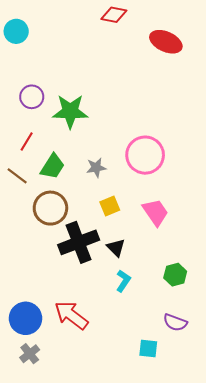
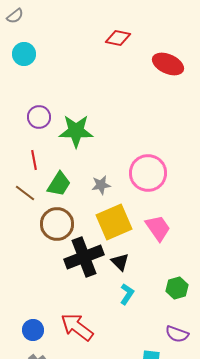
red line: (27, 142) -> (34, 160), turned -42
yellow square: (110, 206) -> (114, 222), size x1.8
blue circle: (26, 318) -> (33, 330), size x0.7

